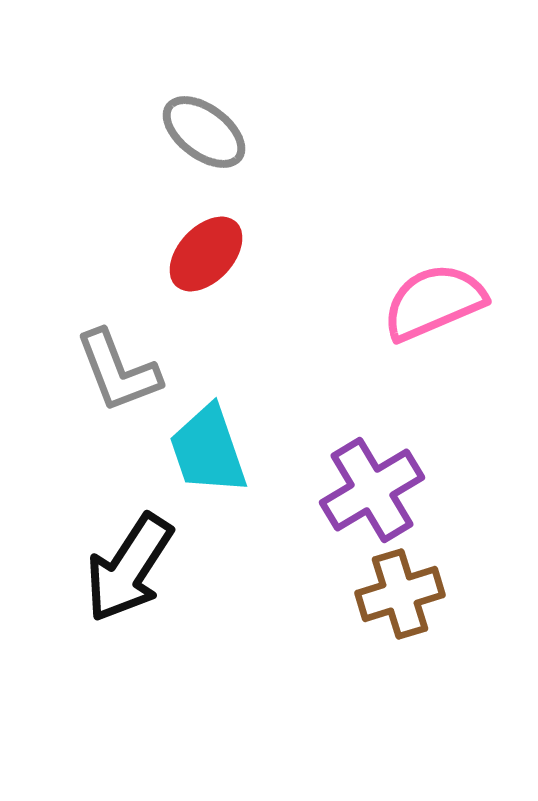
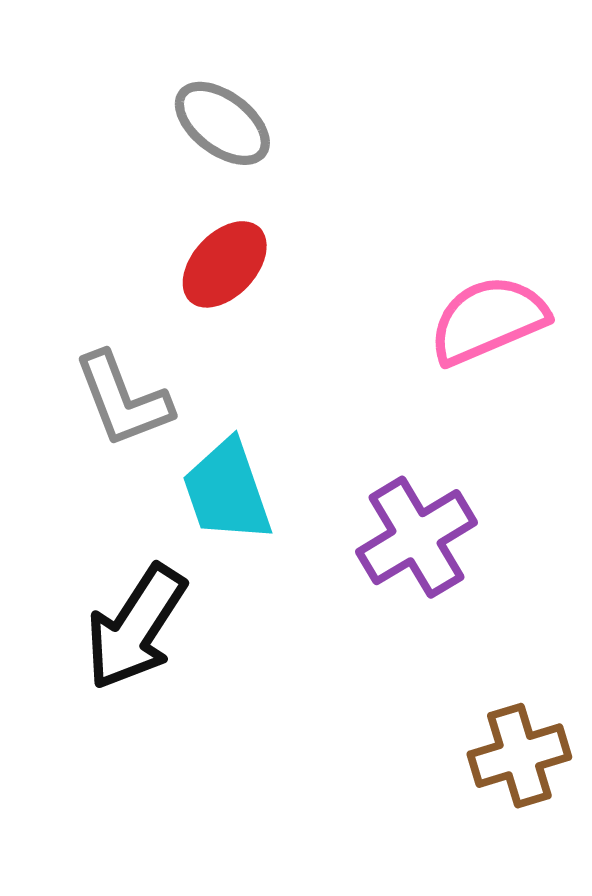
brown cross: (400, 594) -> (519, 756), moved

